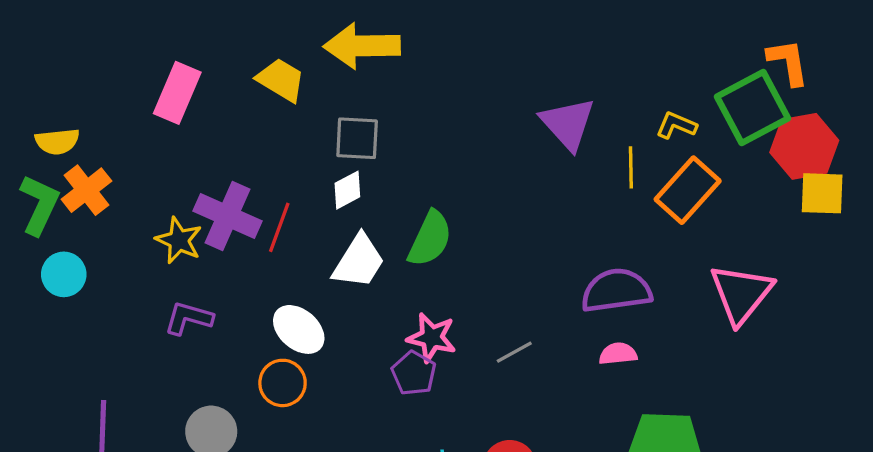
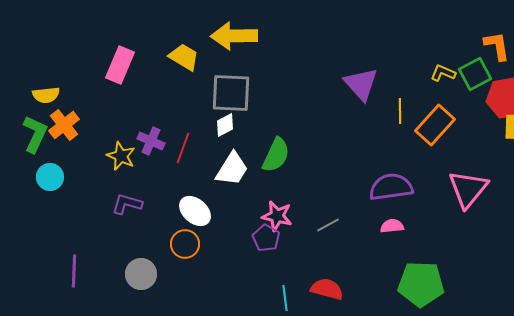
green square: (752, 107) -> (475, 74), size x0.7
yellow L-shape: (676, 125) -> (443, 73), moved
gray square: (357, 138) -> (231, 93), size x1.4
purple cross: (227, 216) -> (151, 141), size x0.7

